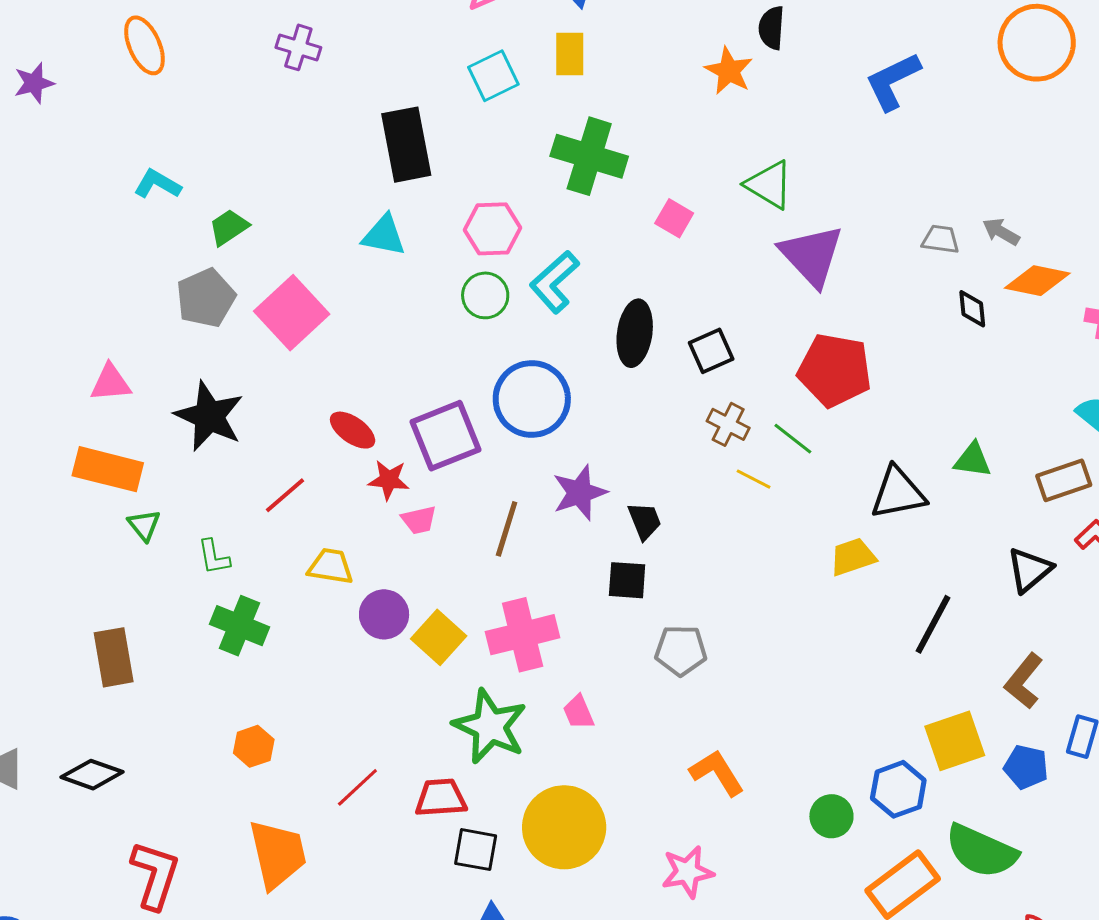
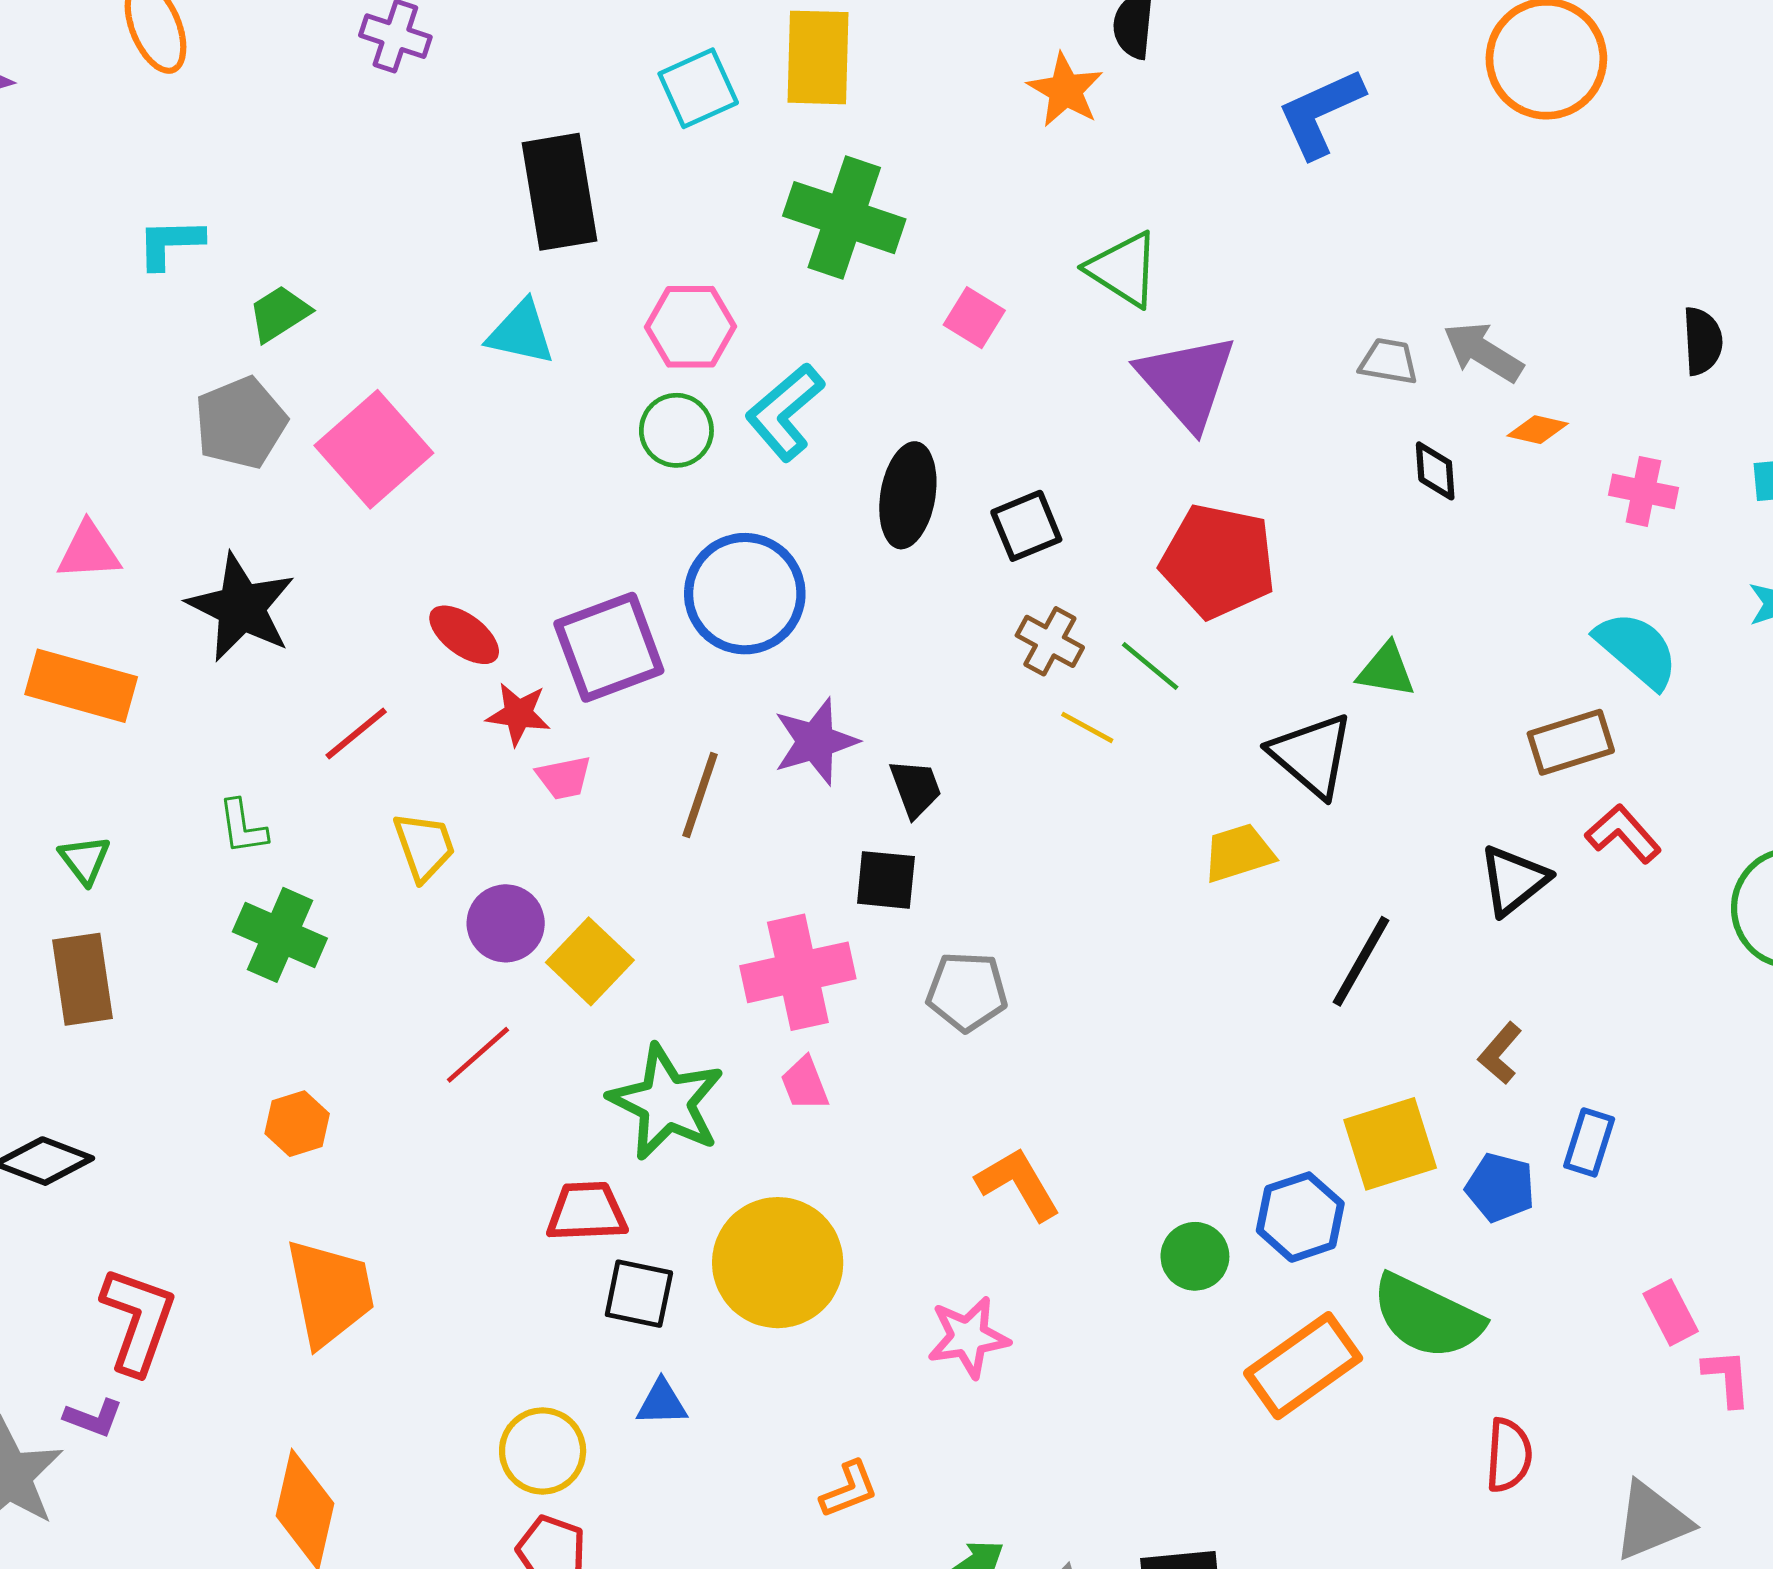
yellow rectangle: (570, 54) -> (818, 57), size x1.4
cyan L-shape: (157, 184) -> (170, 243), turned -33
gray arrow: (1001, 232) -> (1483, 352), size x1.4
orange diamond: (1037, 281) -> (1538, 430), size x0.6
green triangle: (973, 460) -> (1386, 670), moved
black triangle: (898, 493) -> (1312, 755), turned 50
green triangle: (144, 525) -> (85, 860), moved
yellow trapezoid: (331, 566) -> (424, 846), turned 60
pink cross: (523, 635) -> (798, 972), moved
brown L-shape: (1024, 681) -> (1500, 1053), size x0.7
red line: (357, 787) -> (478, 1055), moved

